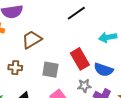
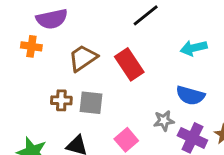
red rectangle: (80, 59) -> (129, 64), moved
gray square: (50, 70) -> (91, 103), moved

